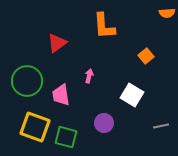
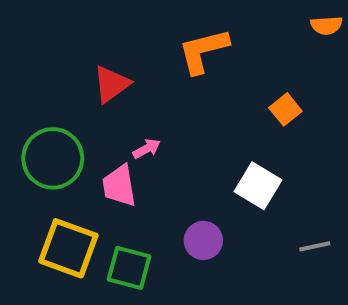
orange L-shape: (104, 26) -> (203, 51), turned 80
pink arrow: (89, 76) -> (147, 149), moved, turned 48

